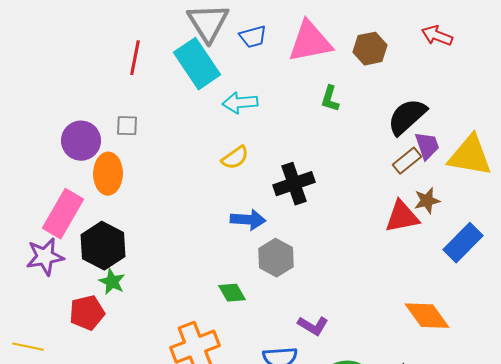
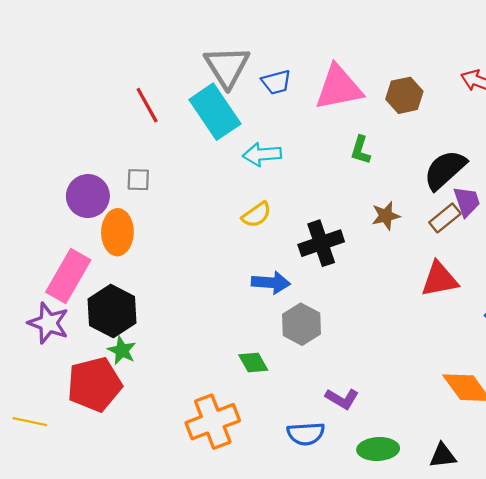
red line: (135, 58) -> (147, 105), turned -40
brown star: (427, 201) -> (386, 216), moved
purple star: (45, 257) -> (48, 323), turned 30
red pentagon: (87, 313) -> (94, 384), size x1.4

